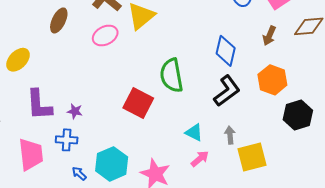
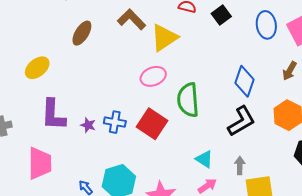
pink ellipse: (105, 36) -> (153, 76), moved
blue cross: (67, 140) -> (115, 122), moved

